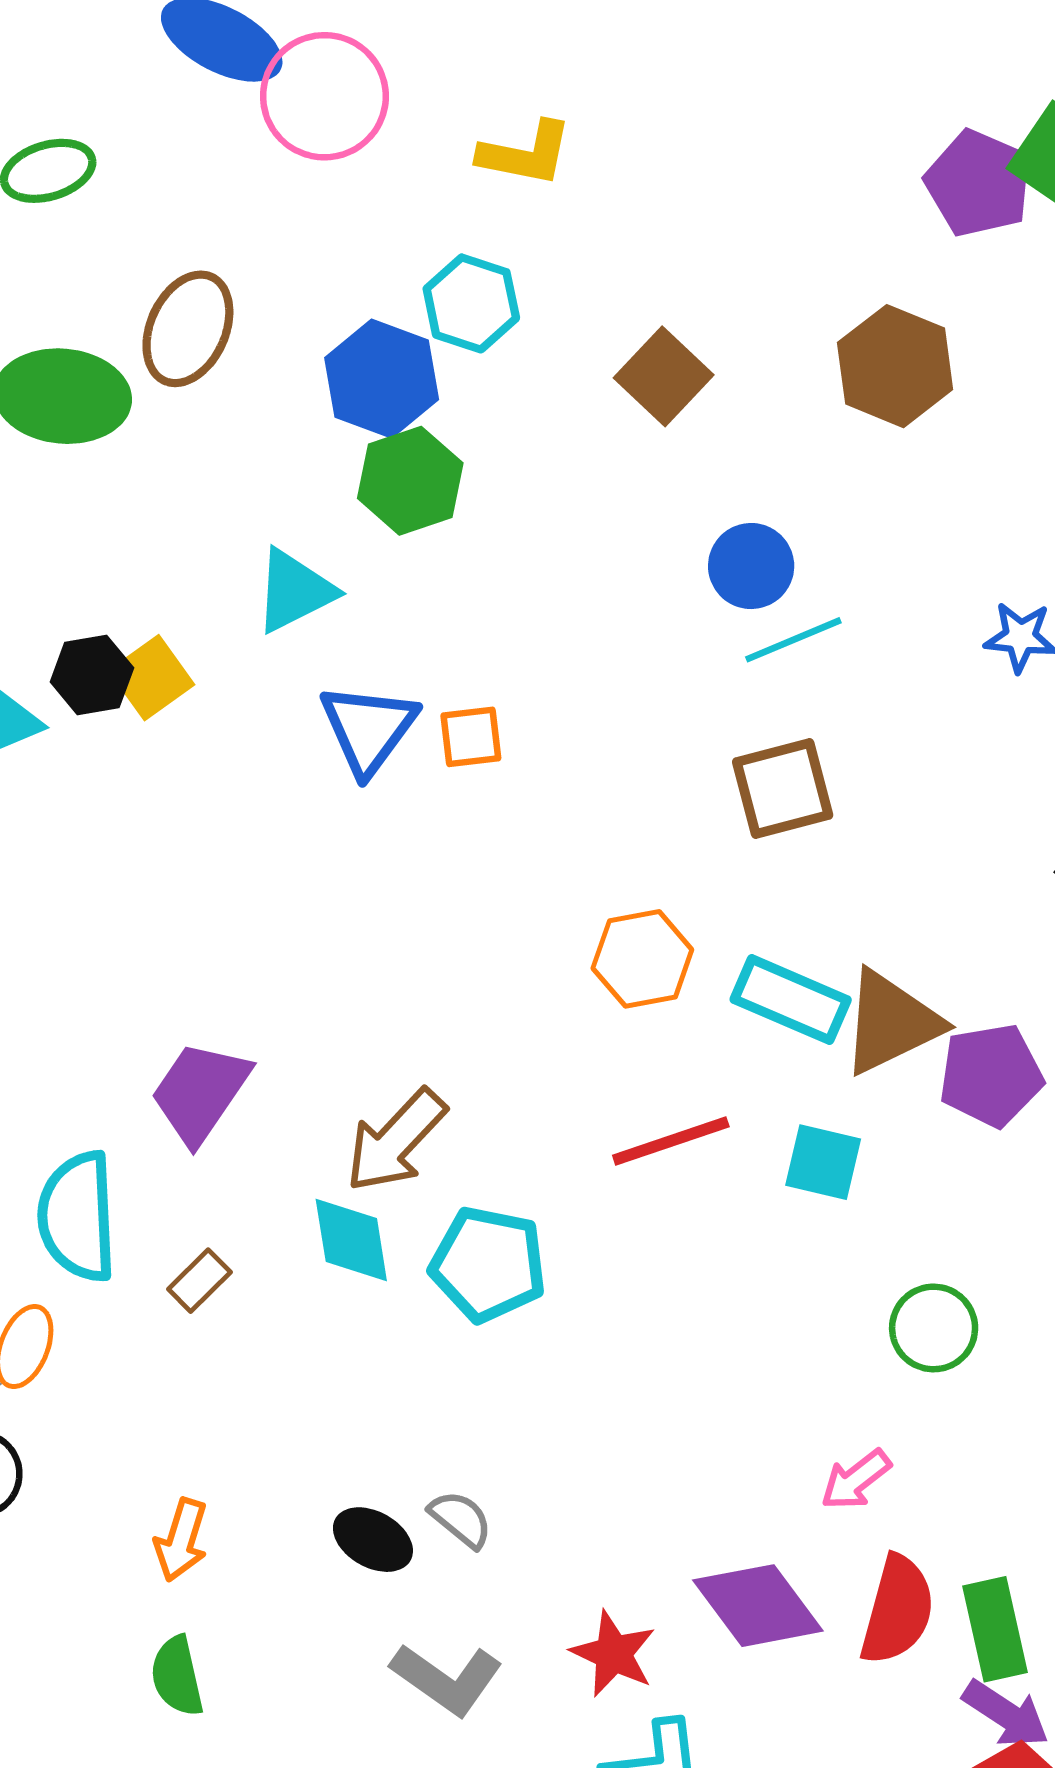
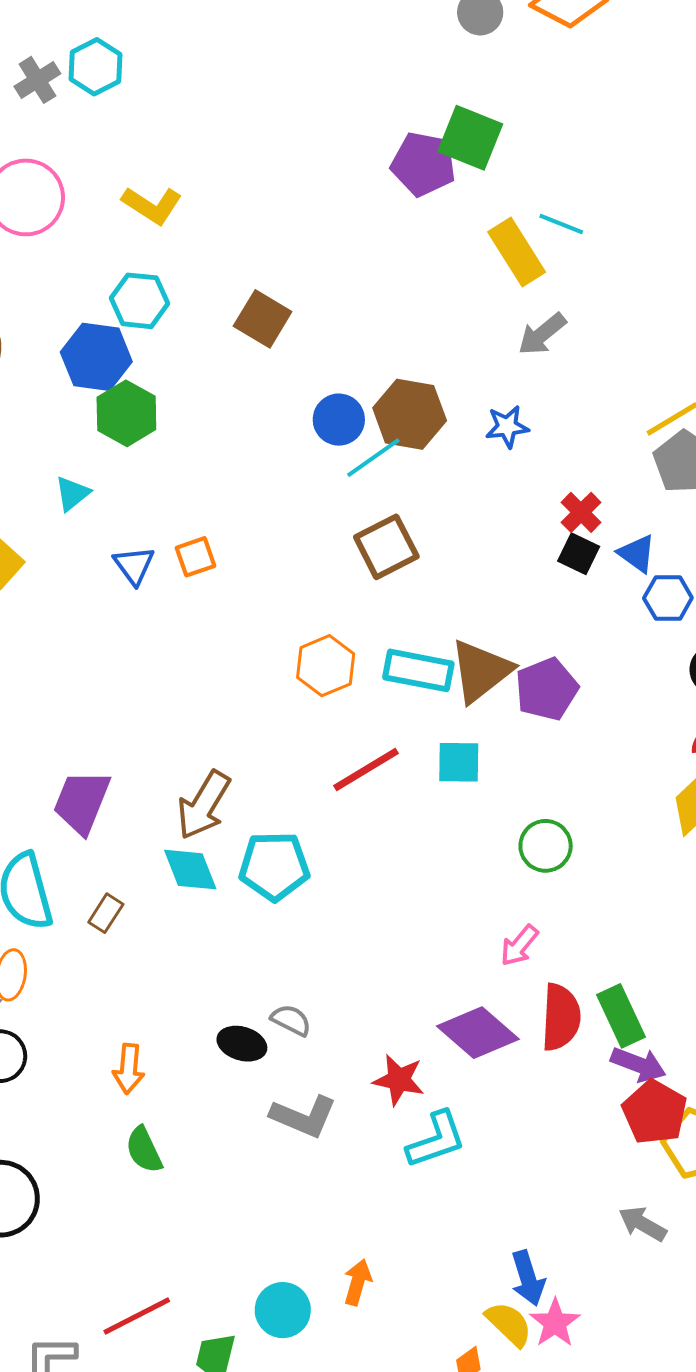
yellow L-shape: (525, 154) -> (152, 205), turned 34
brown hexagon: (895, 366) -> (410, 414), moved
cyan triangle: (294, 591) -> (72, 494), size x0.7
blue triangle: (368, 729) -> (134, 565), size x0.7

